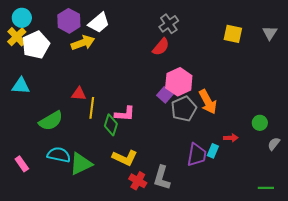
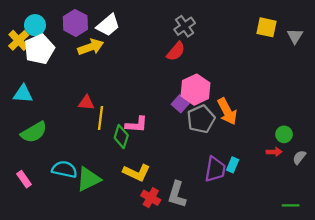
cyan circle: (22, 18) -> (35, 25), moved
yellow square: (233, 34) -> (267, 27), moved
green semicircle: (51, 121) -> (34, 132), moved
red arrow: (231, 138) -> (274, 152), moved

